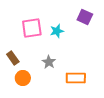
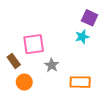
pink square: (32, 28) -> (34, 44), moved
cyan star: (57, 31) -> (82, 37), moved

